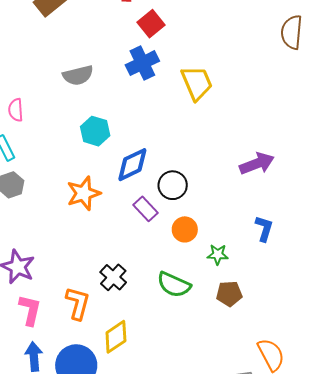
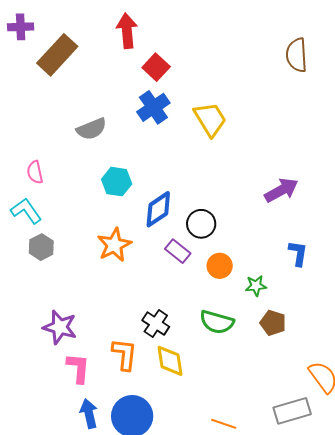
brown pentagon: (229, 294) -> (273, 323), turned 30
yellow diamond: (116, 337) -> (170, 361), moved, turned -56

